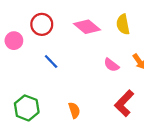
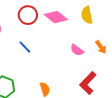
red circle: (42, 24) -> (28, 15), moved

